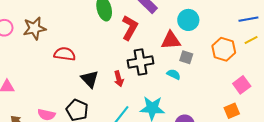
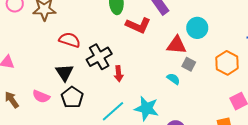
red L-shape: (130, 28) -> (138, 25), turned 75
black cross: (141, 62) -> (99, 57), moved, turned -30
black triangle: (90, 79) -> (64, 73), moved

